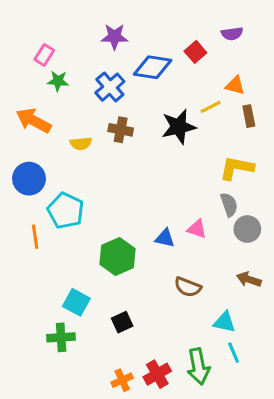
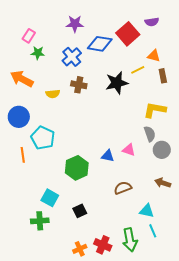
red square: (195, 52) -> (128, 34), size x1.6
brown semicircle: (188, 287) -> (123, 188), turned 138
red cross: (157, 374) -> (103, 245), turned -36

